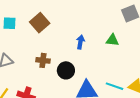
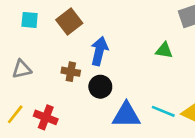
blue arrow: (80, 42) -> (99, 51), moved, size x1.5

